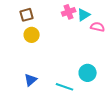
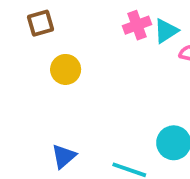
brown square: (27, 15) -> (41, 23), moved

